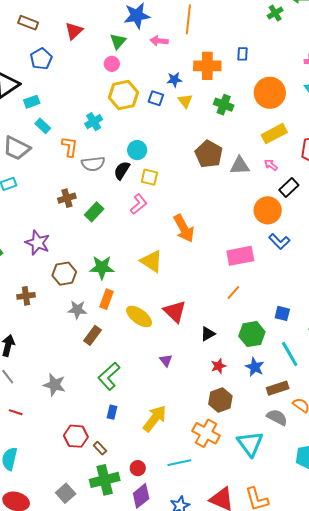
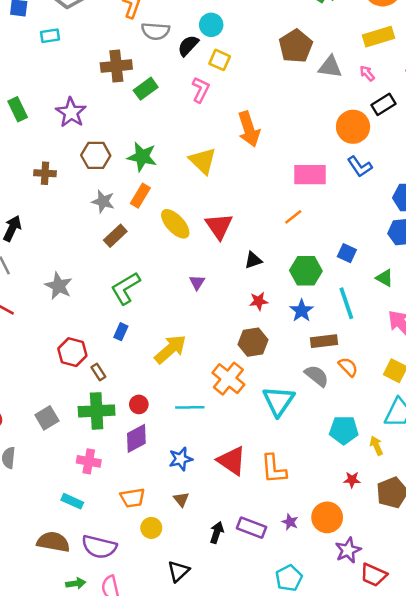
brown cross: (67, 198) -> (116, 66), size x1.4
pink L-shape: (139, 204) -> (201, 90), turned -35

